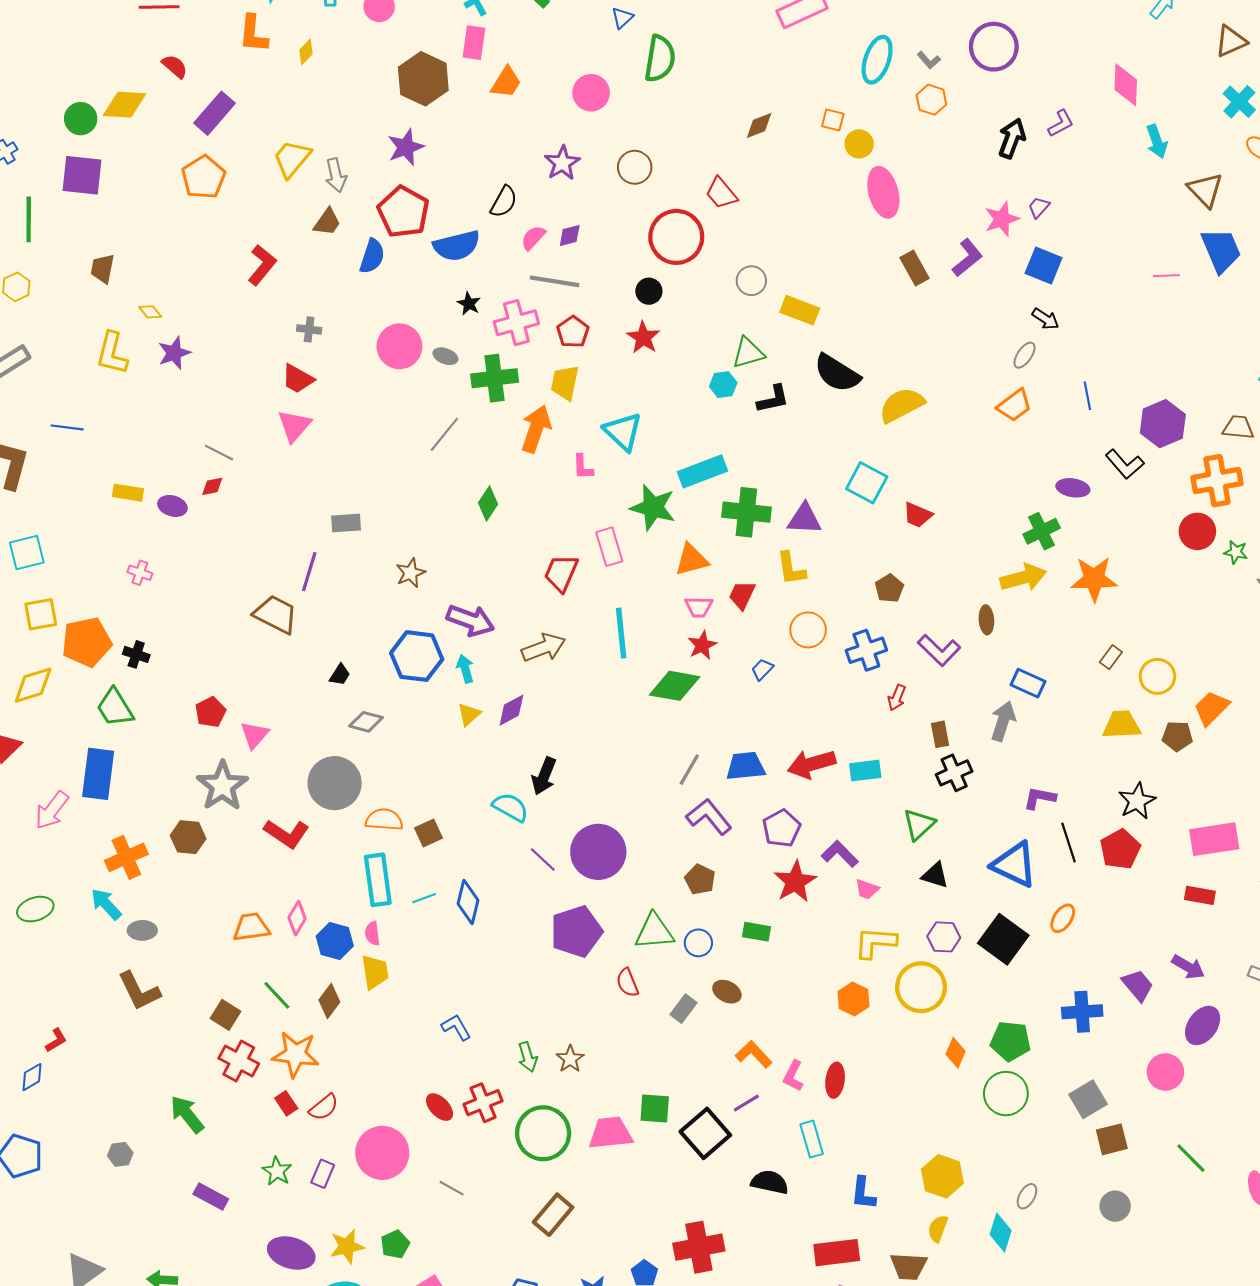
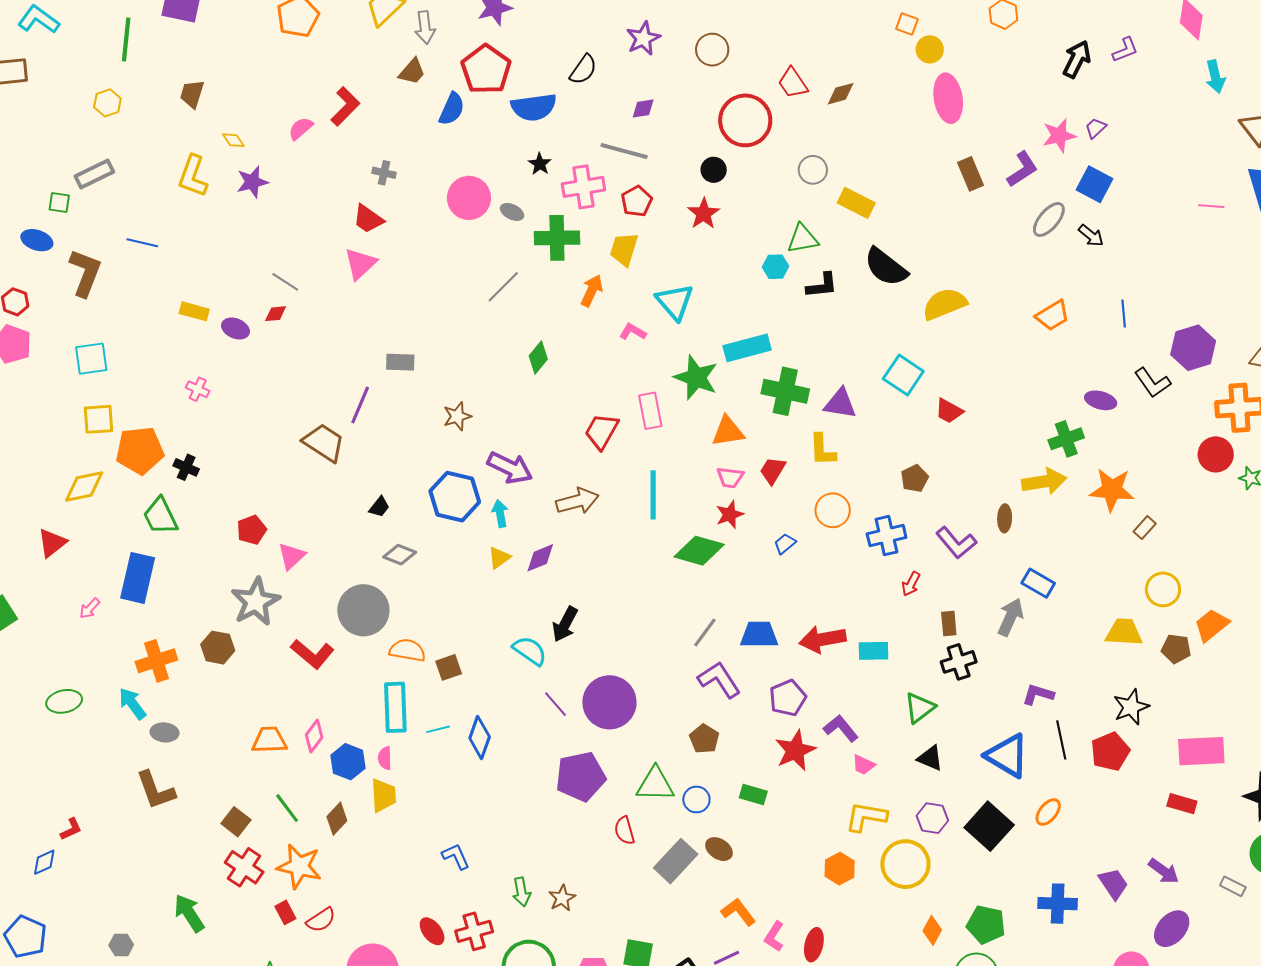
brown diamond: (759, 126) -> (841, 94), moved
pink semicircle: (533, 238) -> (301, 128), moved
gray ellipse: (1024, 355) -> (1049, 220), moved, size x1.4
orange arrow: (536, 429) -> (592, 291), size x0.7
pink L-shape: (583, 467) -> (633, 332), turned 116
brown rectangle: (1111, 657) -> (1145, 528), moved
pink arrow: (52, 810) -> (90, 608), size x0.6
gray rectangle: (684, 1009) -> (676, 861), size x1.6

